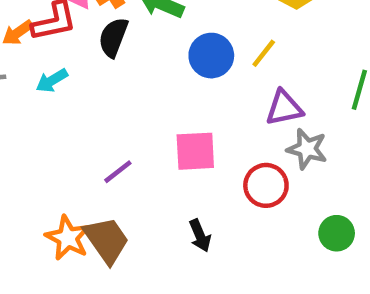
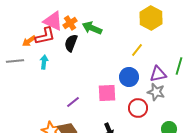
blue circle: (211, 56) -> (129, 77), moved
cyan arrow: (52, 81) -> (44, 62), turned 128
purple triangle: (284, 108) -> (158, 74), moved

